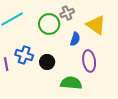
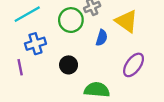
blue cross: (24, 55) -> (35, 44), moved, turned -36
purple ellipse: (89, 61) -> (134, 65), moved, turned 45

